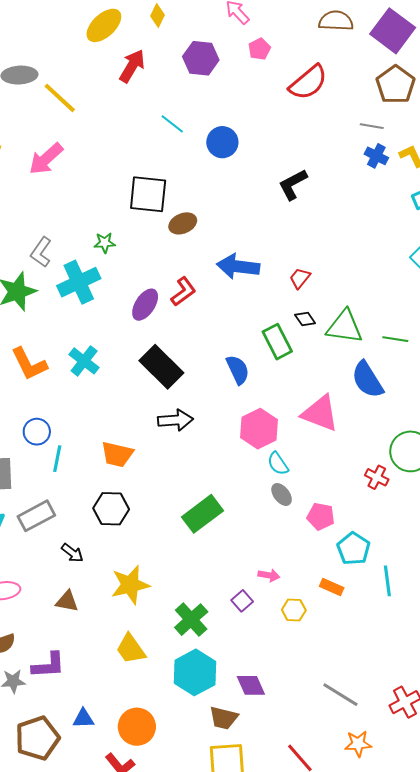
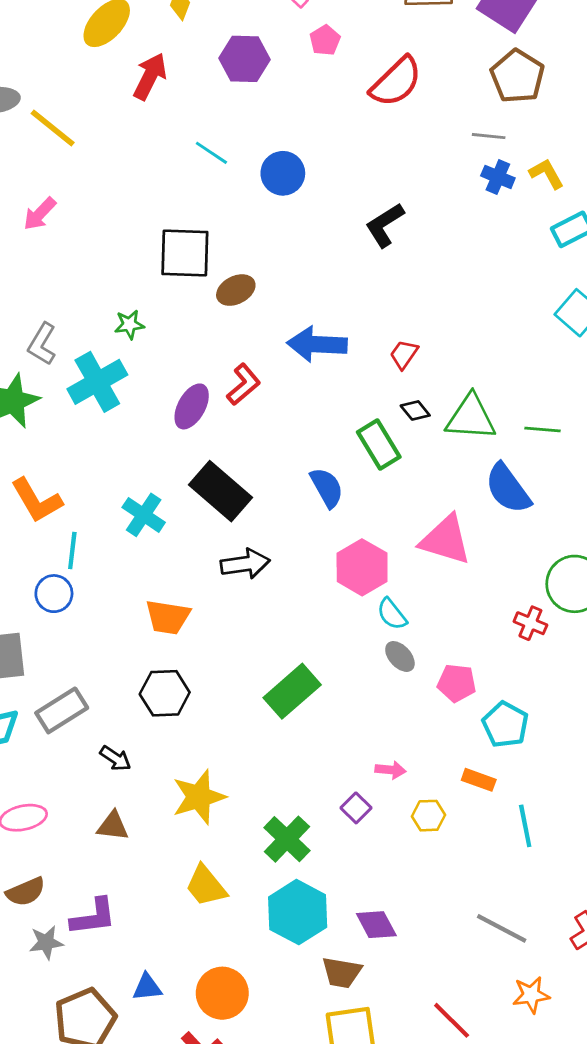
pink arrow: (46, 159) -> (40, 214), size x0.7
cyan cross: (84, 361) -> (144, 515), moved
cyan line: (57, 459) -> (72, 551), moved
cyan line: (387, 581) -> (525, 826), moved

